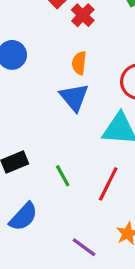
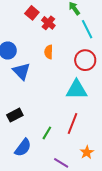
blue triangle: (74, 97) -> (21, 71), moved
green line: (63, 176) -> (47, 133), moved, turned 64

